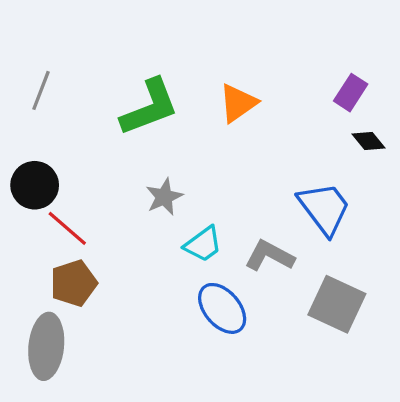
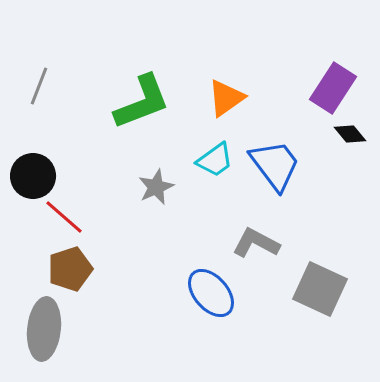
purple rectangle: (351, 93) -> (333, 88), size x1.4
blue trapezoid: (324, 208) -> (275, 165), moved
cyan trapezoid: (203, 244) -> (215, 160), moved

